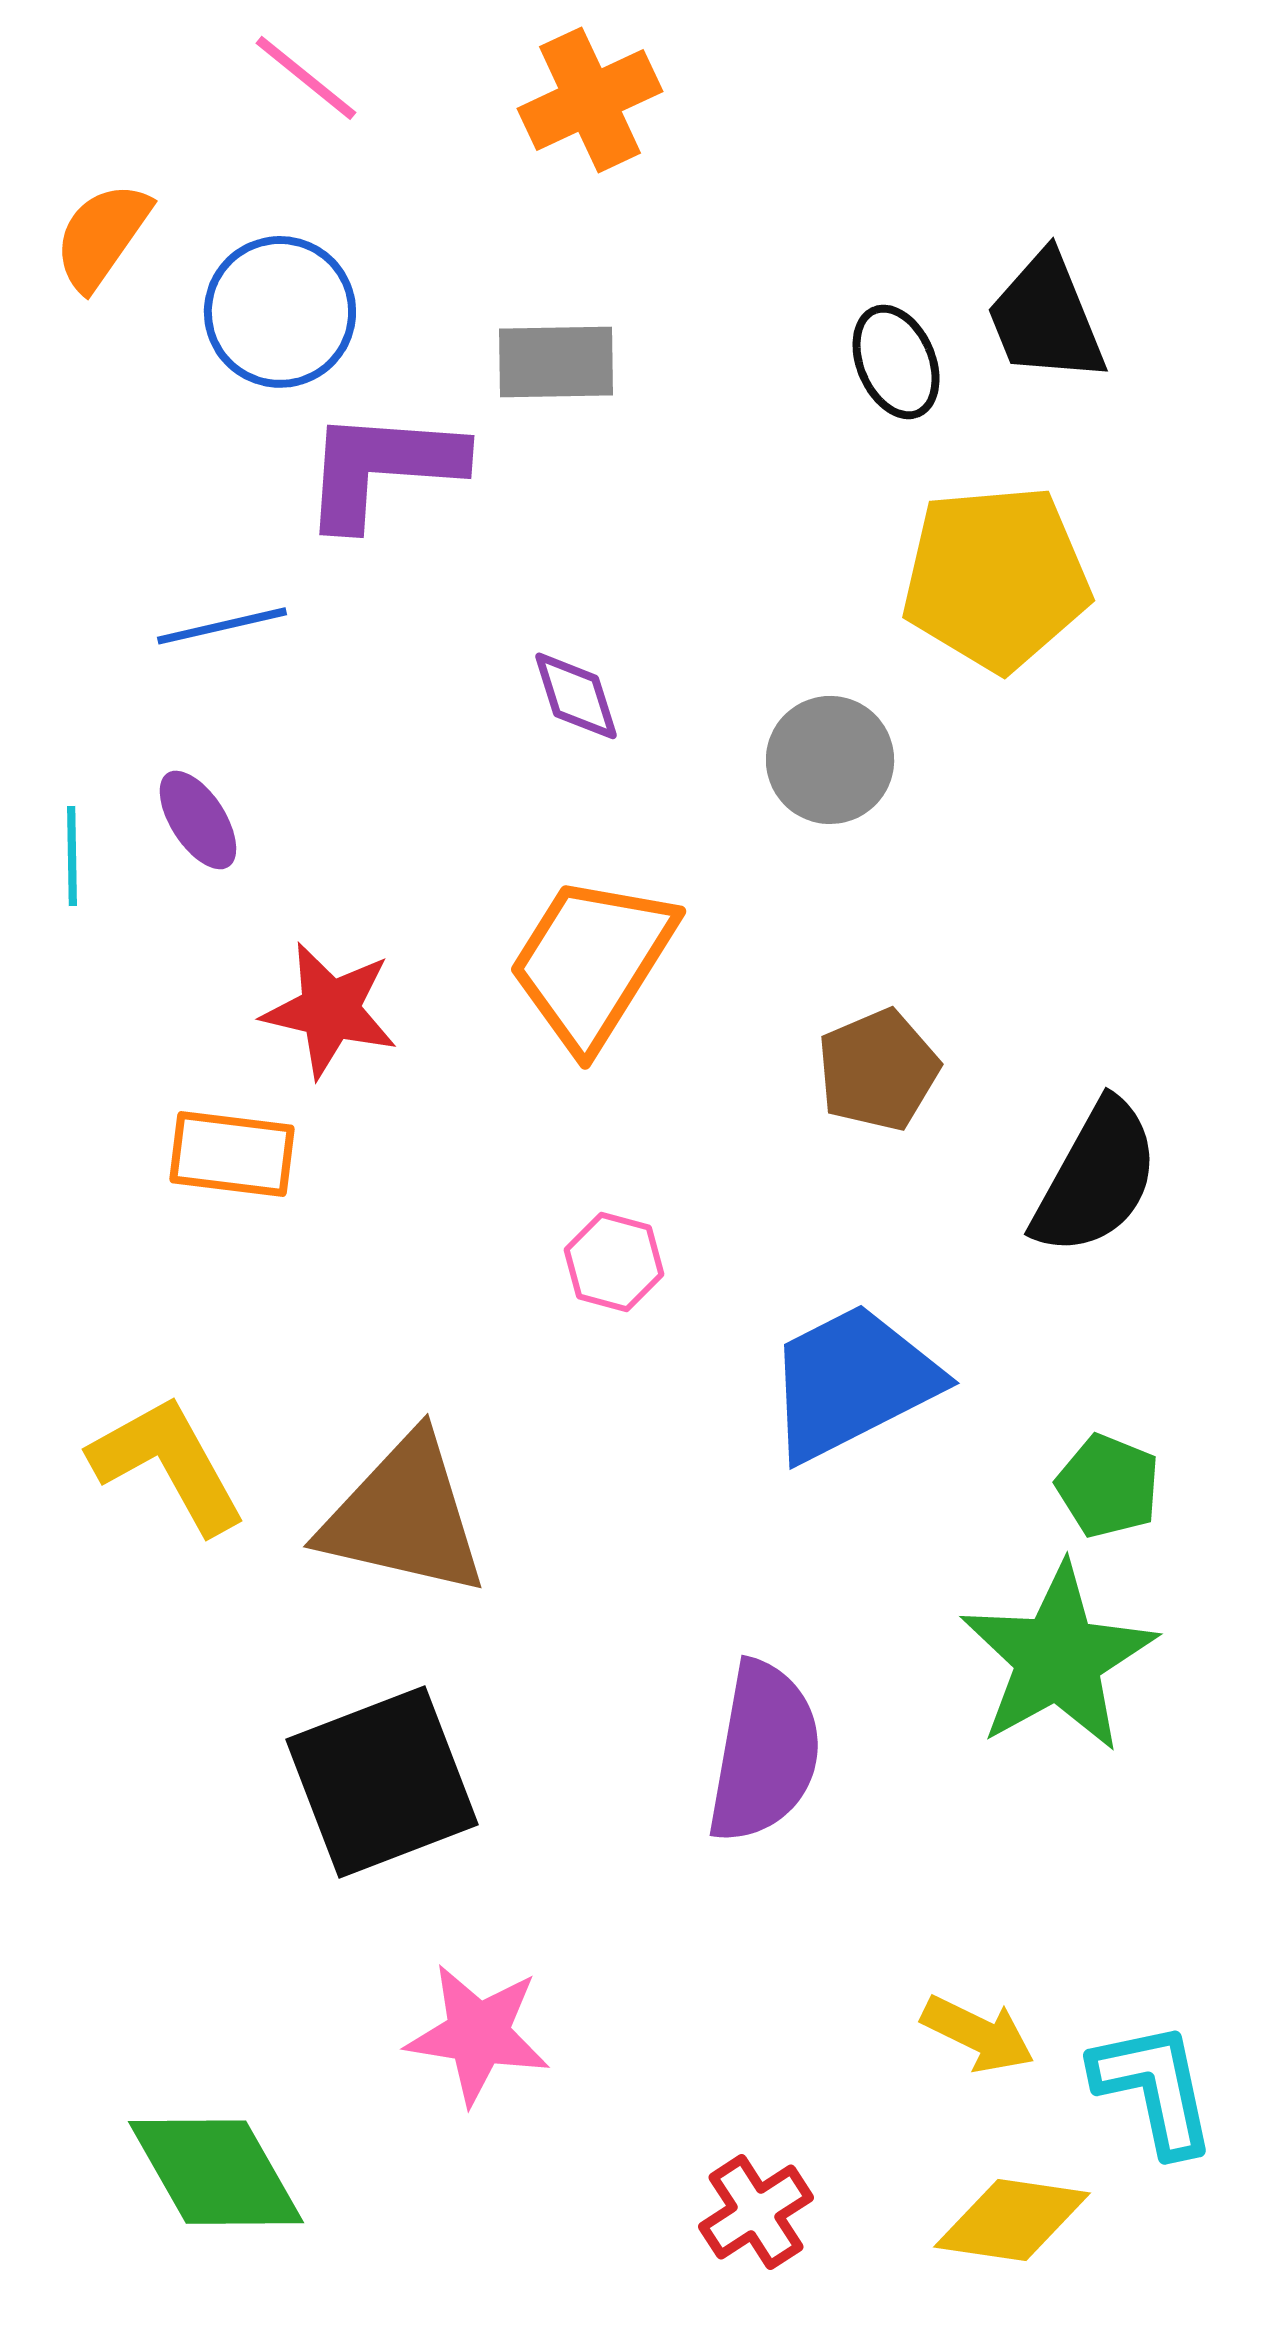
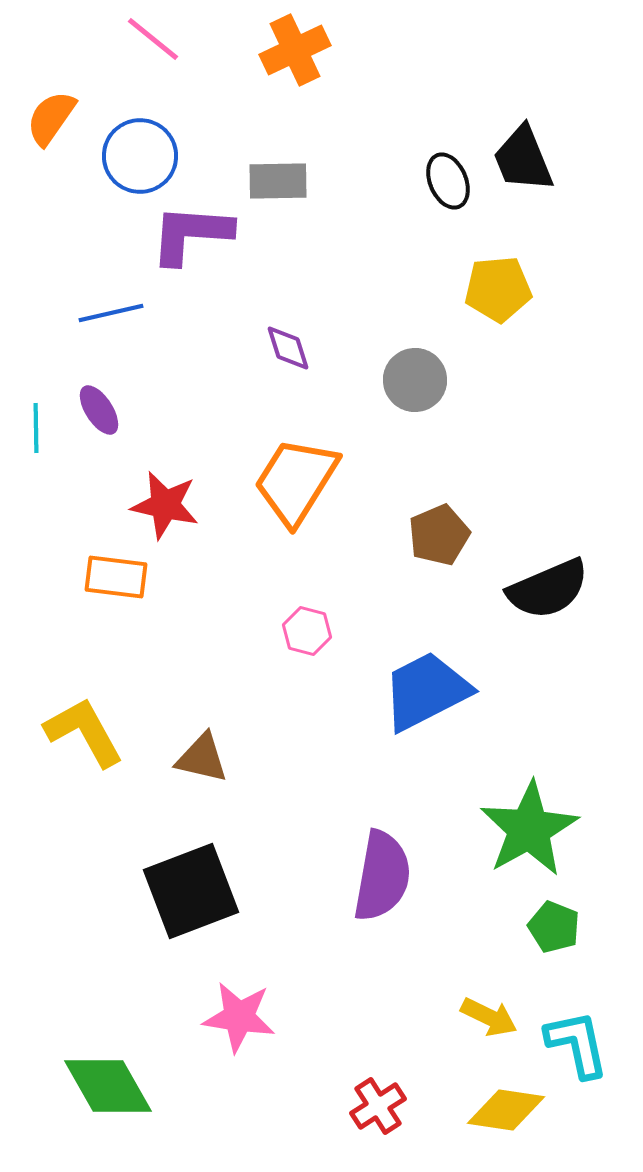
yellow pentagon: (996, 578) -> (498, 289), size x0.7
black semicircle: (1096, 1178) -> (548, 589), turned 38
green pentagon: (1108, 1486) -> (554, 927), moved
brown triangle: (404, 1516) -> (202, 758), size x0.6

